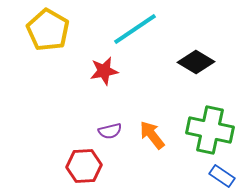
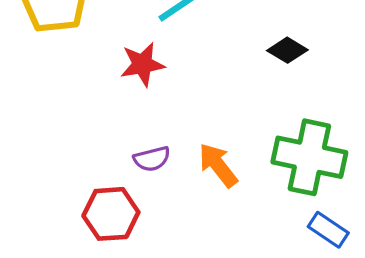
black diamond: (196, 62) -> (287, 50), size x0.7

